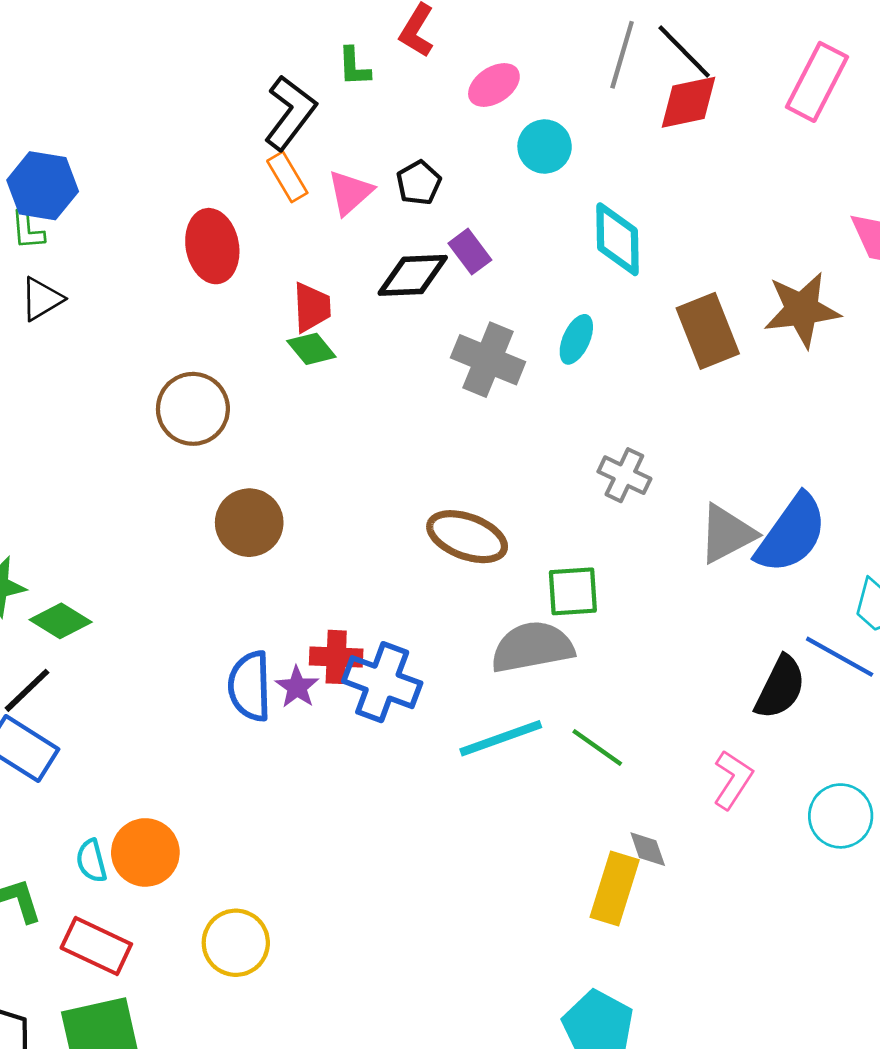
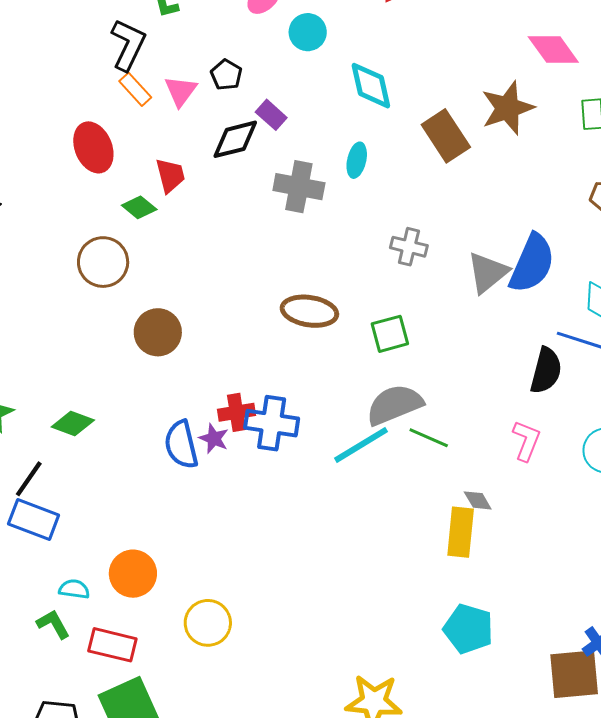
green diamond: (311, 349) -> (139, 207), moved
green diamond: (61, 621) -> (73, 424), moved
gray semicircle: (532, 647) -> (394, 405), moved
cyan semicircle: (91, 861) -> (74, 589), moved, turned 124

